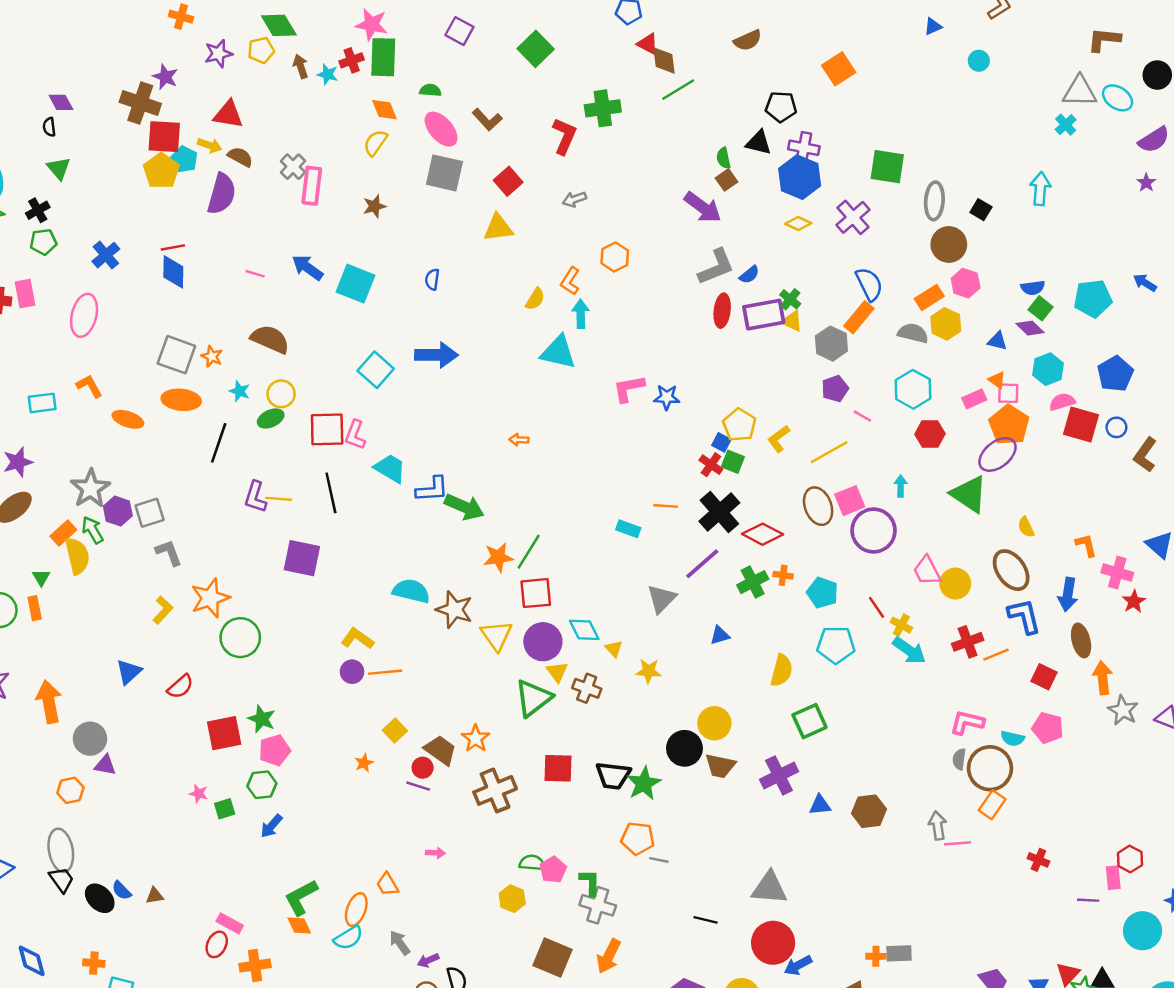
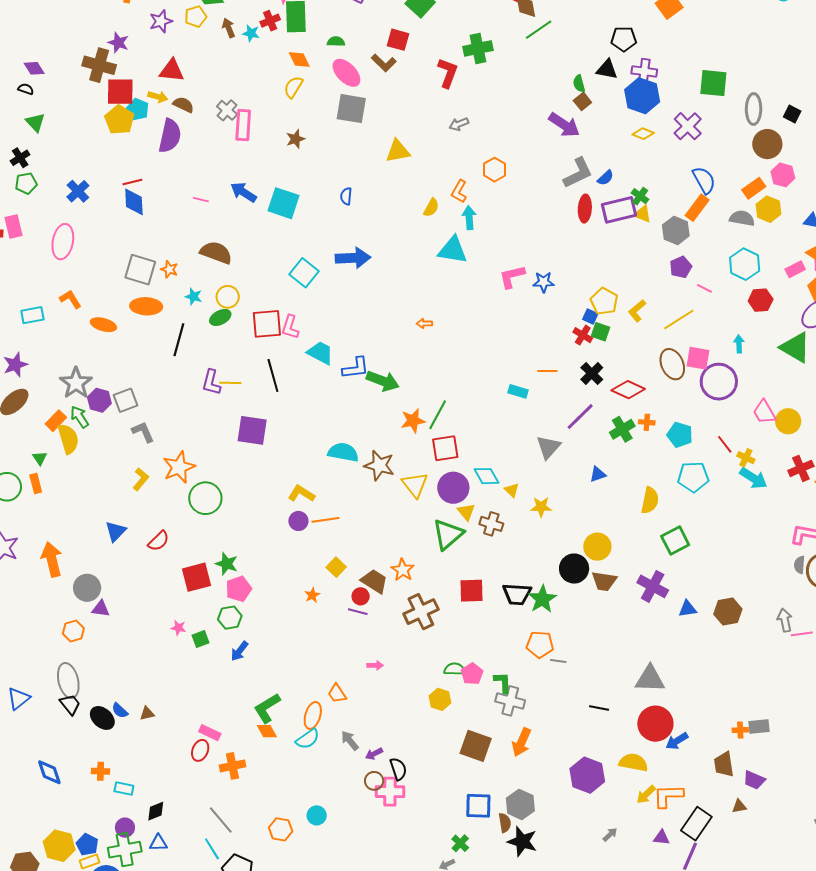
black semicircle: (49, 127) -> (26, 89), turned 119
red square: (508, 181) -> (398, 40), moved, turned -30
pink square: (850, 501) -> (698, 358), turned 35
black cross: (719, 512) -> (592, 374), size x0.7
purple cross: (779, 775) -> (653, 586), turned -32

